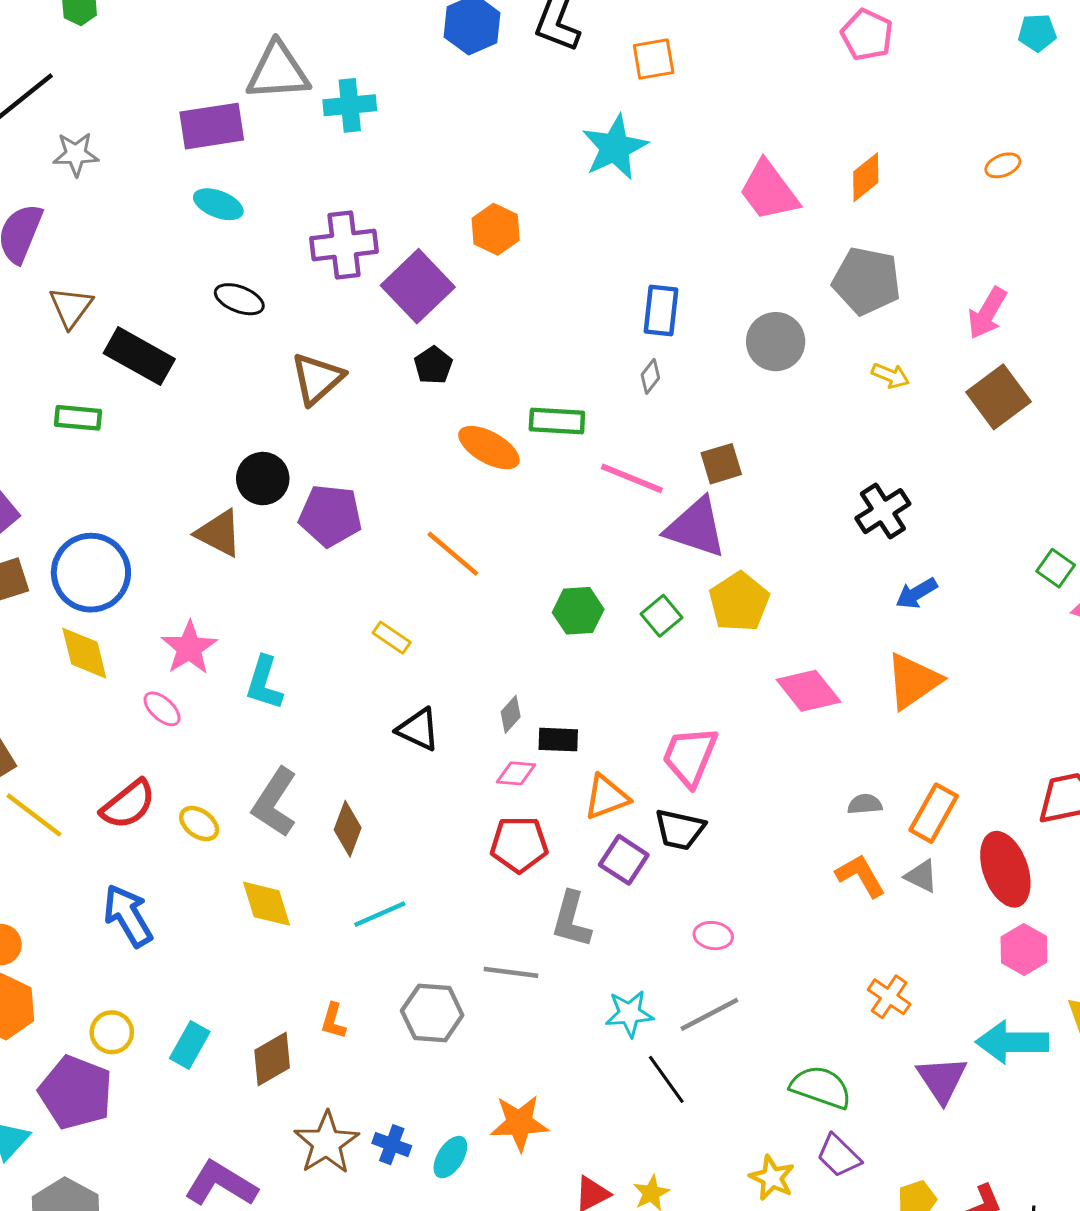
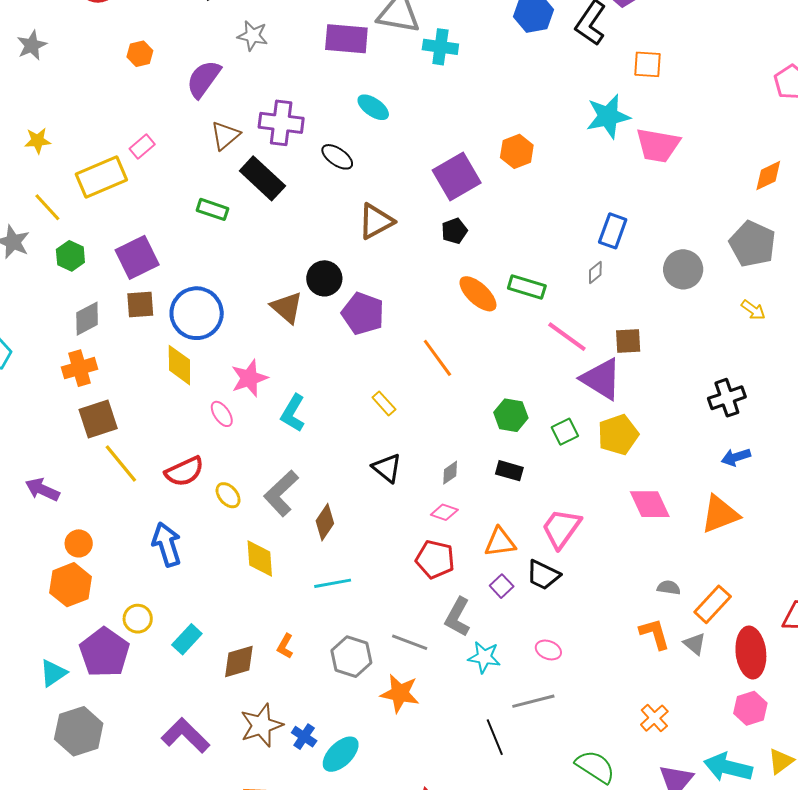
pink trapezoid: (769, 191) -> (658, 145), moved, turned -57
cyan ellipse: (218, 204) -> (373, 107), moved
purple cross: (344, 245) -> (281, 123), moved
black rectangle: (558, 740) -> (509, 471), moved
purple square: (624, 860) -> (502, 586), size x0.7
cyan star: (629, 1014) -> (484, 657), moved
orange star: (519, 1123) -> (400, 693), moved
cyan ellipse: (450, 1157) -> (341, 754), size x1.4

